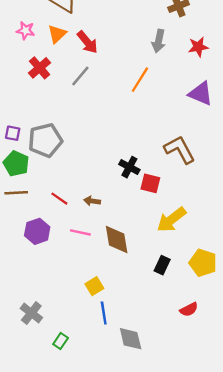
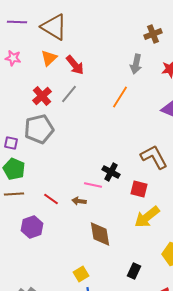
pink star: (26, 30) -> (13, 58), moved
red cross: (40, 68) -> (42, 96), moved
gray pentagon: (45, 140) -> (39, 129), moved
red square: (150, 183) -> (139, 189), moved
pink line: (80, 232) -> (93, 185), moved
black rectangle: (162, 265) -> (134, 271), moved

